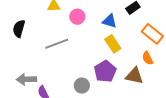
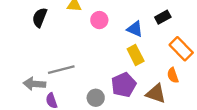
black semicircle: (19, 29) -> (40, 17), moved
gray line: (57, 44) -> (61, 70), moved

